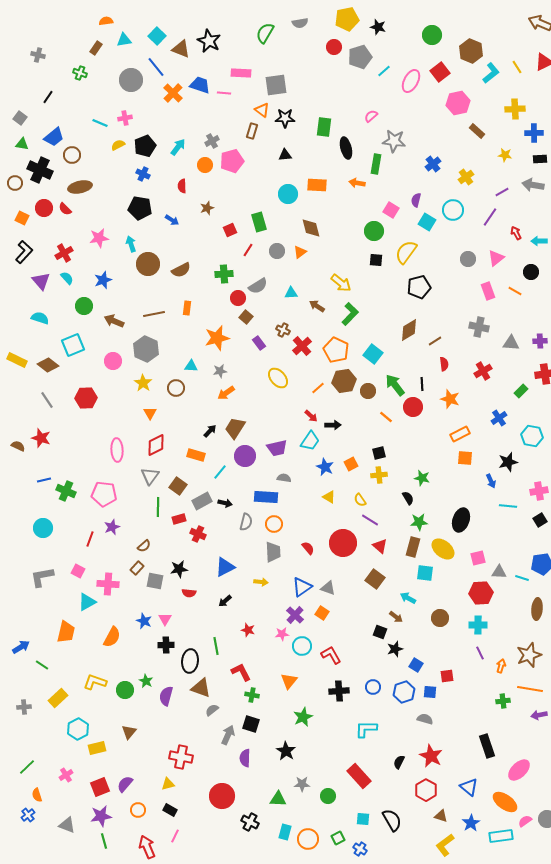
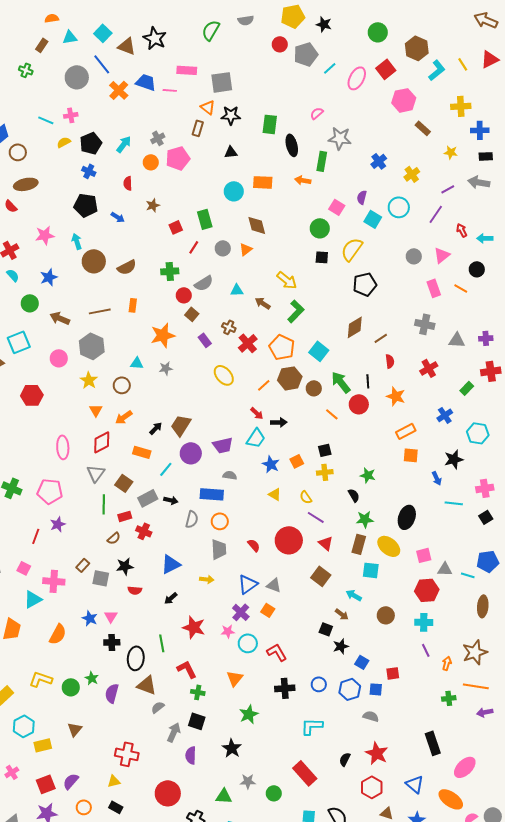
orange arrow: (226, 393) -> (124, 417), moved
brown semicircle: (144, 546) -> (114, 538), moved
red star: (248, 630) -> (194, 627), size x1.6

